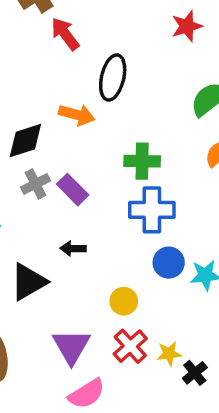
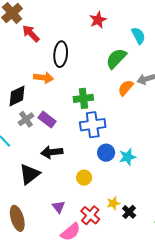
black arrow: (73, 248) -> (52, 152), size x1.5
red cross: (130, 346) -> (90, 215), moved
purple triangle: (71, 347) -> (58, 207), size x0.6

